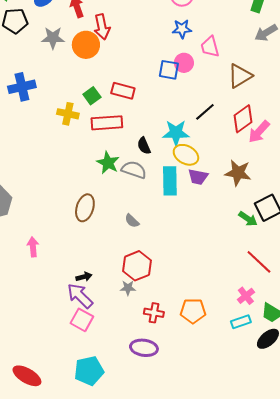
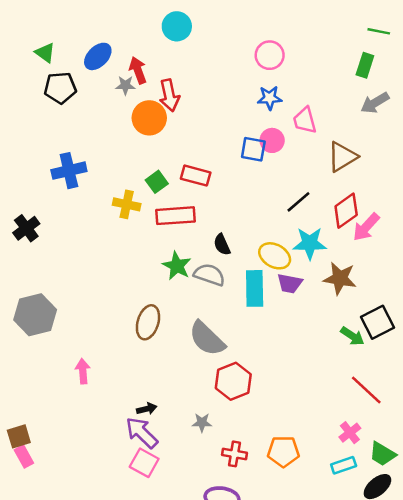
gray star: (53, 38) -> (125, 85), moved, size x0.7
cyan star: (176, 133) -> (310, 243), moved
gray semicircle: (132, 221) -> (207, 339), size x2.0
red hexagon: (137, 266) -> (233, 381), moved

